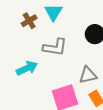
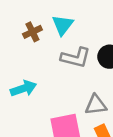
gray L-shape: (55, 47) -> (76, 58), moved

